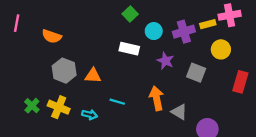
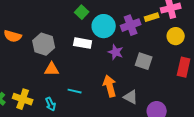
cyan circle: (154, 31) -> (104, 26), size x1.5
yellow circle: (221, 49) -> (176, 36), moved
gray hexagon: (64, 71) -> (44, 44), moved
cyan arrow: (90, 115) -> (51, 104), turned 56

